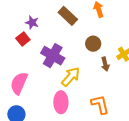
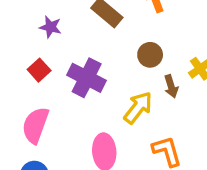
red square: (23, 39) -> (39, 70), moved
yellow arrow: (71, 77) -> (138, 108), moved

